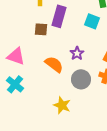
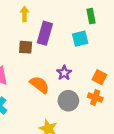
cyan square: (92, 21) -> (80, 39), turned -35

